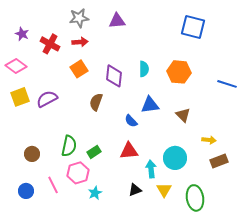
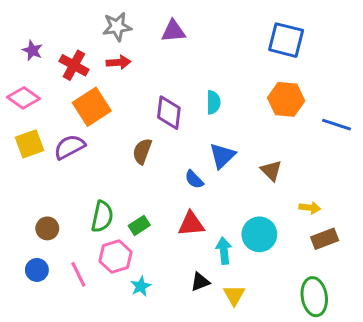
orange square: (79, 69) -> (92, 107), moved, size x1.4
orange hexagon: (179, 72) -> (286, 99), moved
blue triangle: (150, 105) -> (222, 156), turned -36
yellow triangle: (164, 190) -> (234, 295), moved
blue circle: (26, 191) -> (37, 270), moved
green ellipse: (195, 198) -> (314, 297), moved

